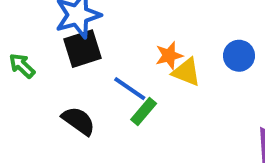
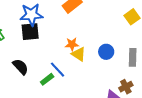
blue line: (130, 89) -> (57, 70), moved
green rectangle: (144, 112) -> (47, 79), moved

